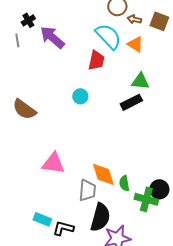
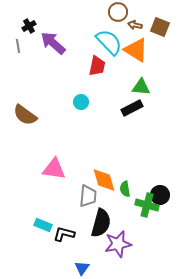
orange triangle: (135, 44) -> (136, 50), size x1.5

